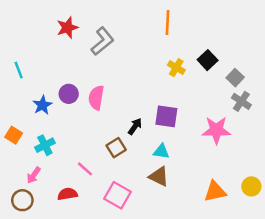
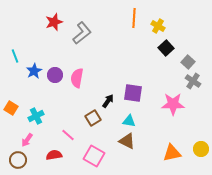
yellow cross: (176, 68) -> (158, 26), moved
blue star: (42, 105) -> (34, 71), moved

